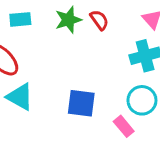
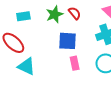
blue square: (81, 103) -> (67, 41), moved
pink rectangle: (124, 126) -> (75, 63), moved, turned 32

